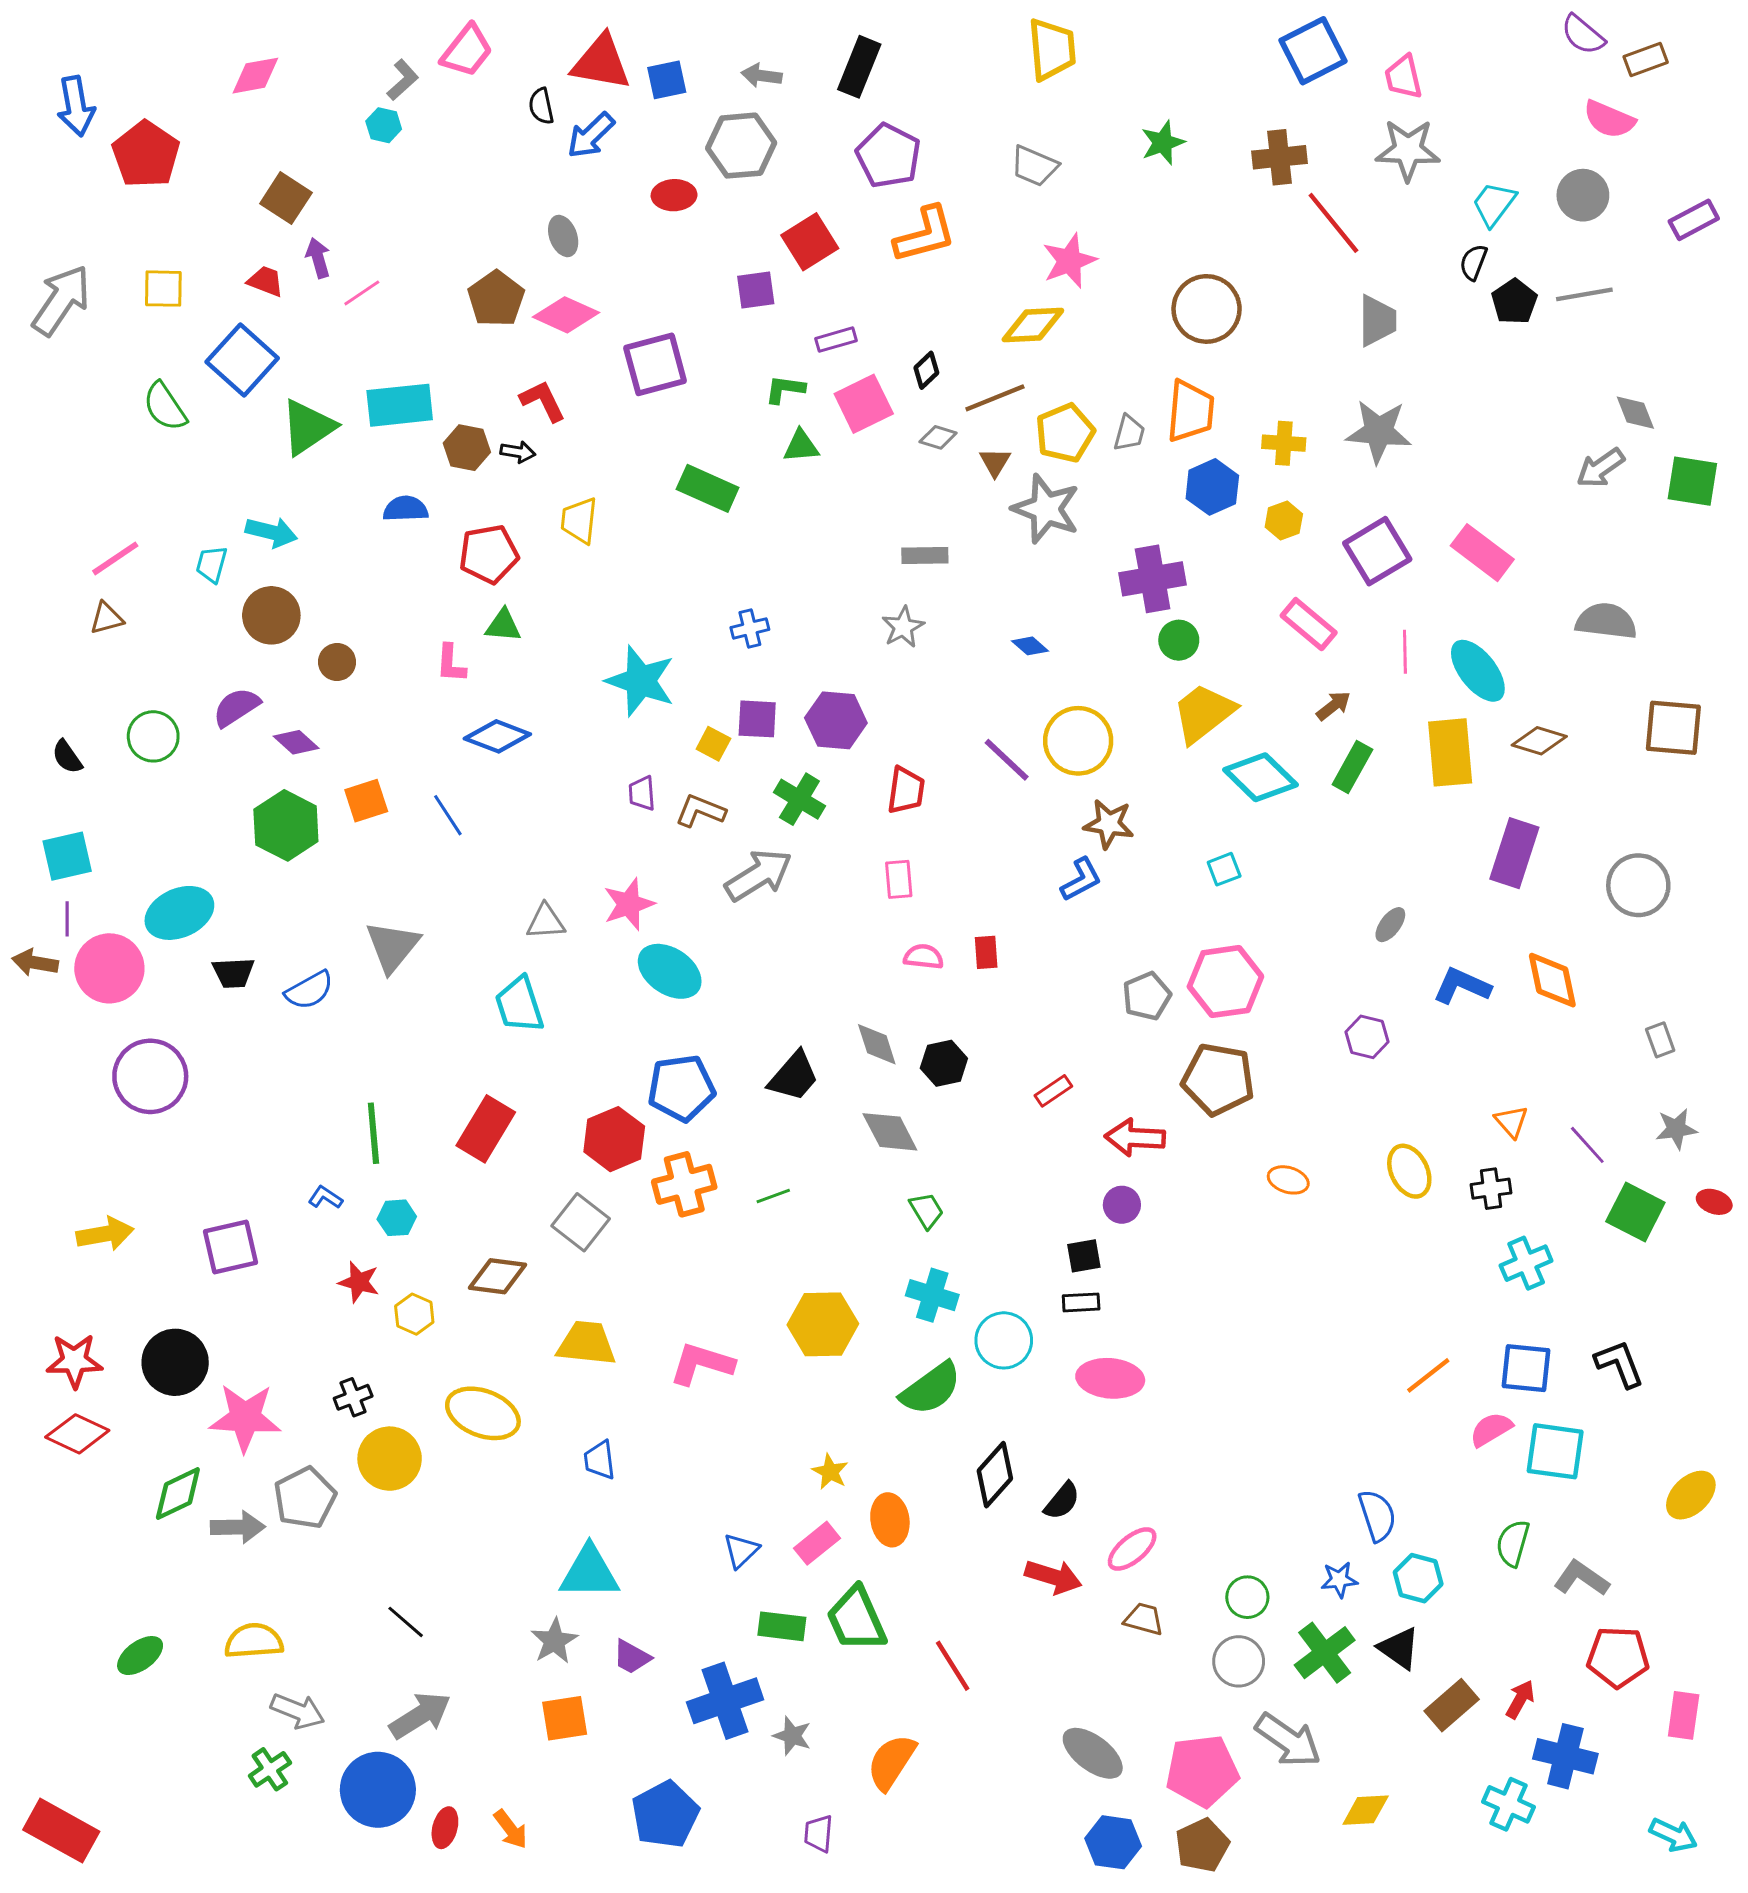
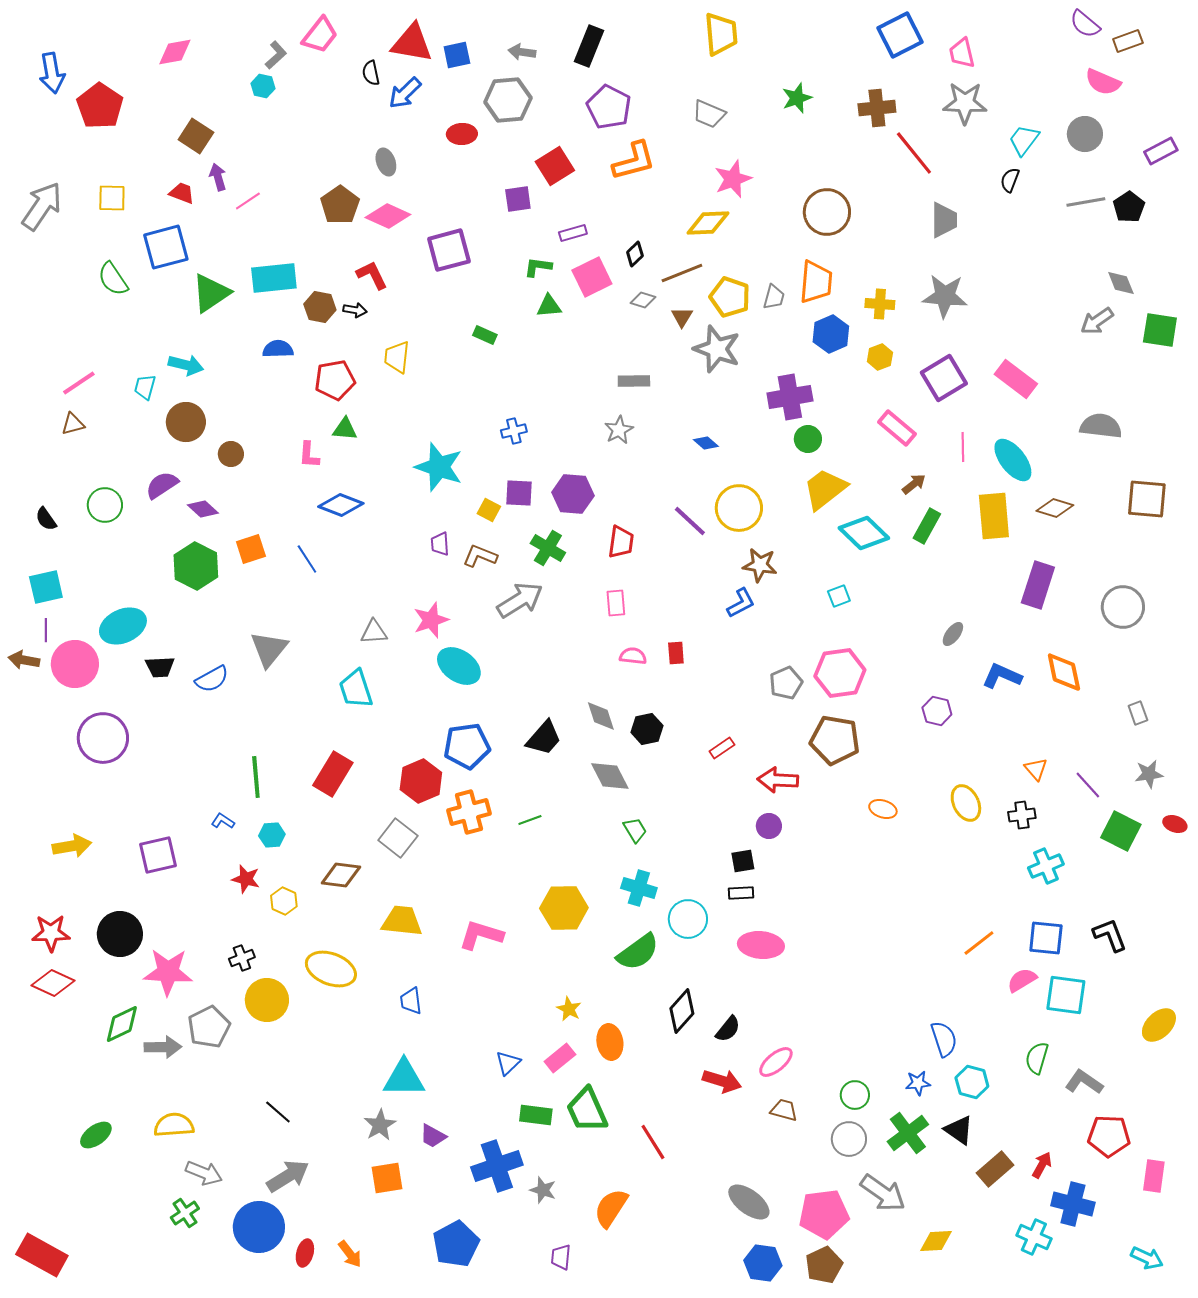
black pentagon: (1514, 302) -> (1129, 207), moved
blue square: (242, 360) -> (166, 247), turned 33
yellow pentagon: (1065, 433) -> (730, 297), turned -30
green rectangle: (708, 488) -> (485, 335), size x0.6

